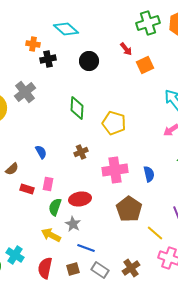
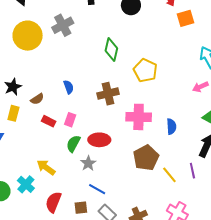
brown cross: (81, 152) -> (108, 94), size x1.5
yellow line: (155, 233) -> (169, 175), moved
yellow arrow: (51, 235) -> (46, 167), moved

